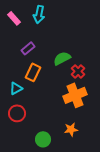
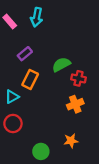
red cross: (78, 71) -> (78, 78), turned -32
orange cross: (75, 95) -> (75, 104), size x0.7

